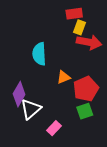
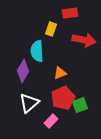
yellow rectangle: (79, 27) -> (51, 29), moved
red pentagon: (86, 89) -> (63, 98), moved
purple diamond: (19, 94) -> (23, 71), moved

